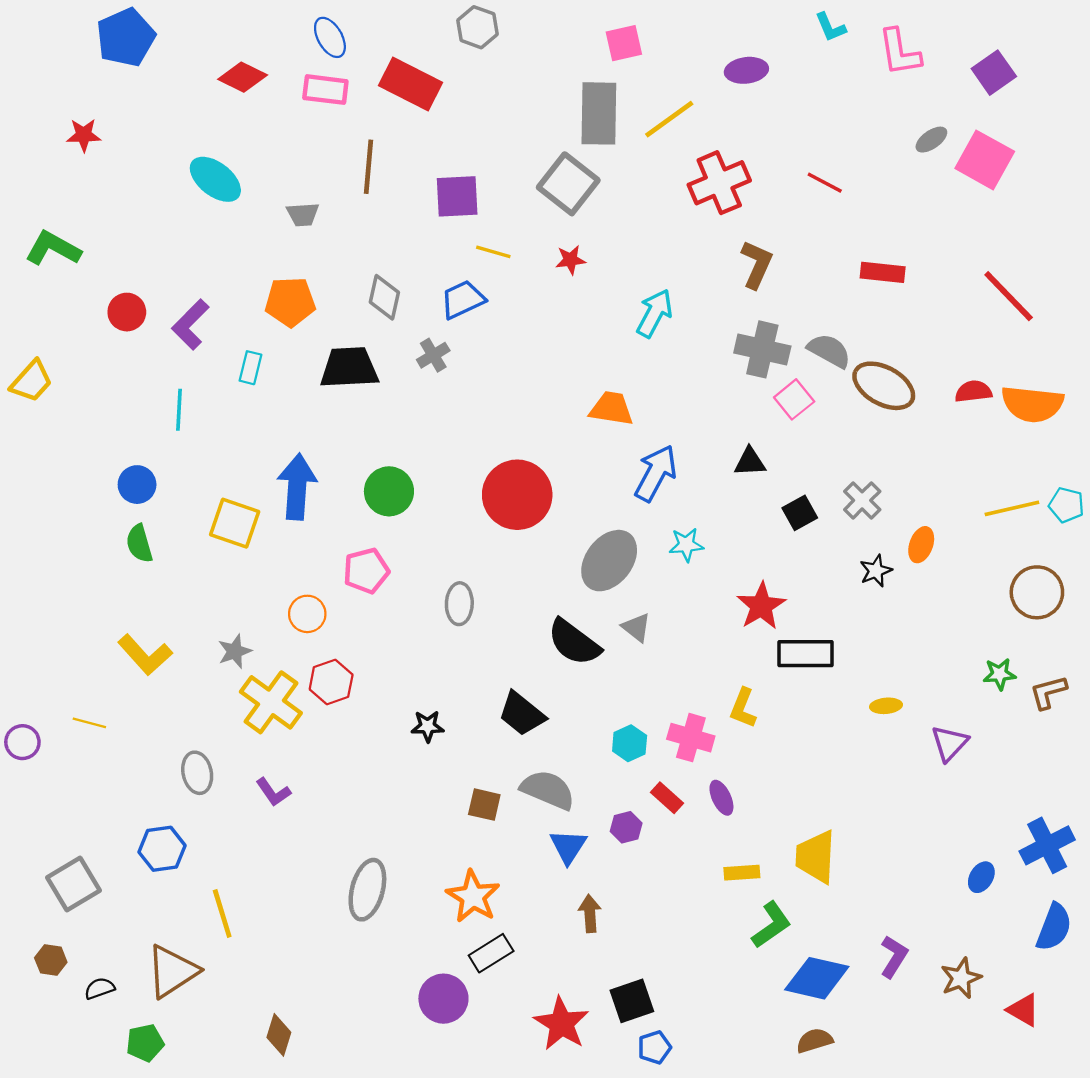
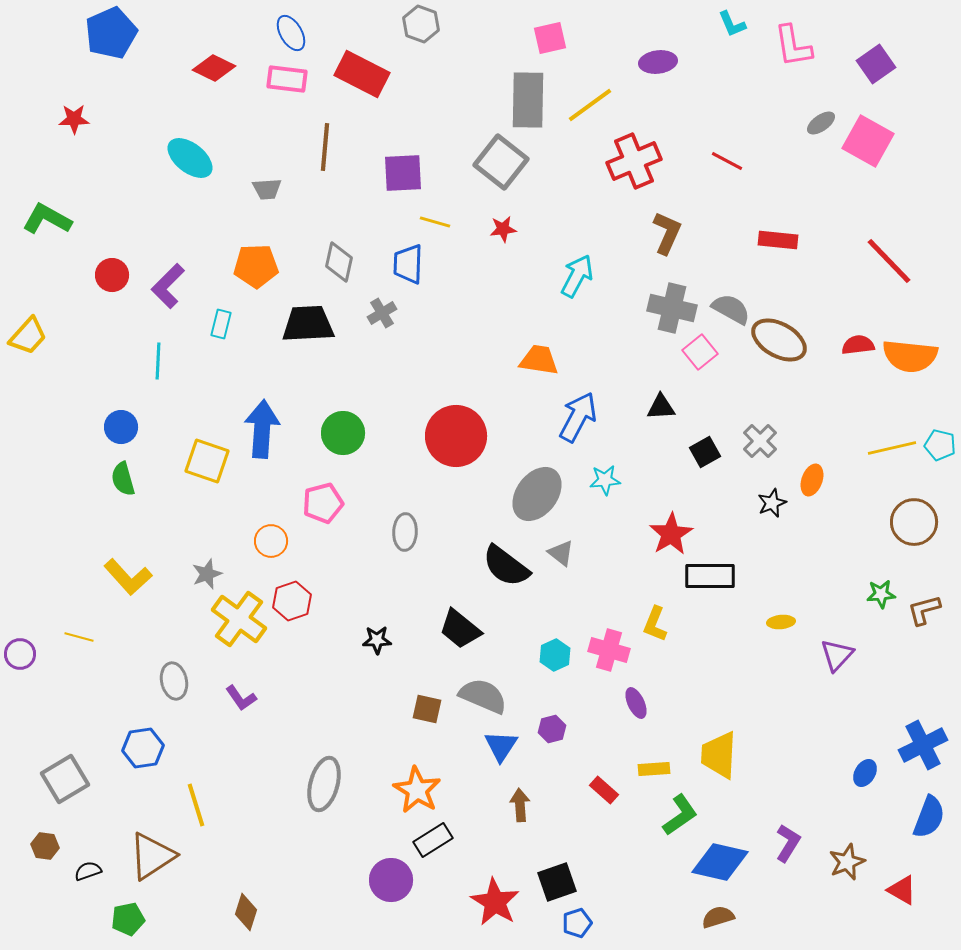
blue trapezoid: (463, 300) -> (408, 264), turned -63
red rectangle: (667, 798) -> (604, 790), moved

